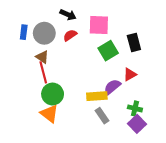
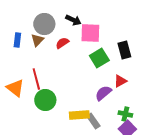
black arrow: (68, 15) -> (73, 20), moved
gray circle: (44, 33) -> (44, 24), moved
brown triangle: (42, 57) -> (37, 40), moved, turned 40
yellow rectangle: (97, 96) -> (79, 115), moved
orange triangle: (49, 114) -> (15, 88), moved

